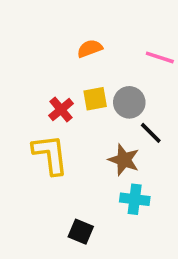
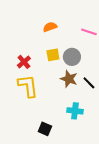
red cross: (61, 110) -> (24, 62), moved
black line: (151, 133) -> (89, 83), moved
brown star: (124, 160) -> (69, 79), moved

